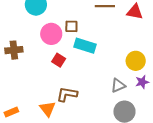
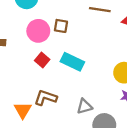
cyan rectangle: (85, 46) -> (72, 62), moved
gray triangle: (118, 85) -> (84, 106), moved

